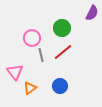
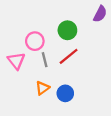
pink triangle: (15, 72) -> (16, 61), moved
orange triangle: (30, 88) -> (42, 88), moved

